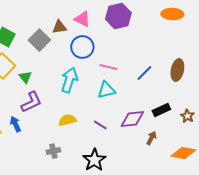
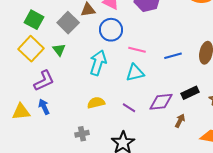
blue line: (144, 73) -> (173, 56), turned 30
green triangle: (25, 77) -> (59, 50), moved
purple L-shape: (31, 102) -> (44, 81), moved

